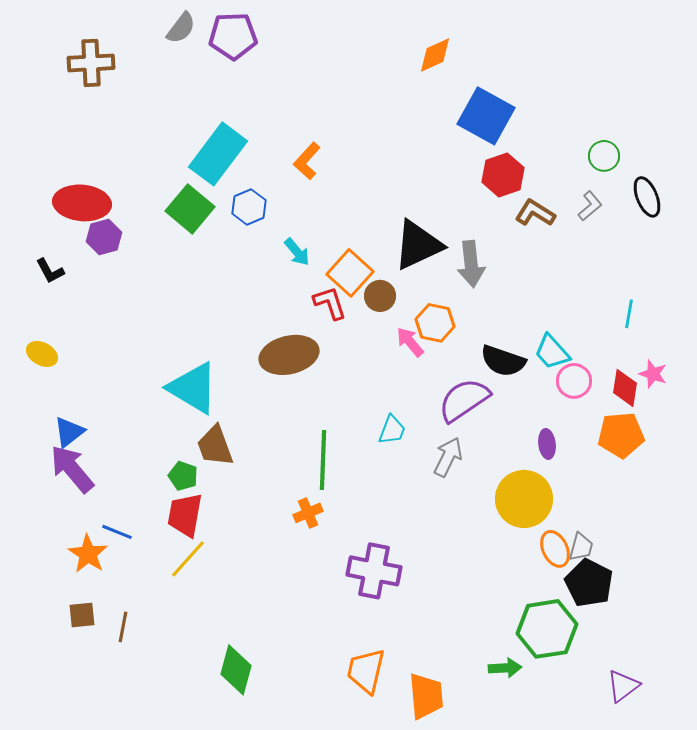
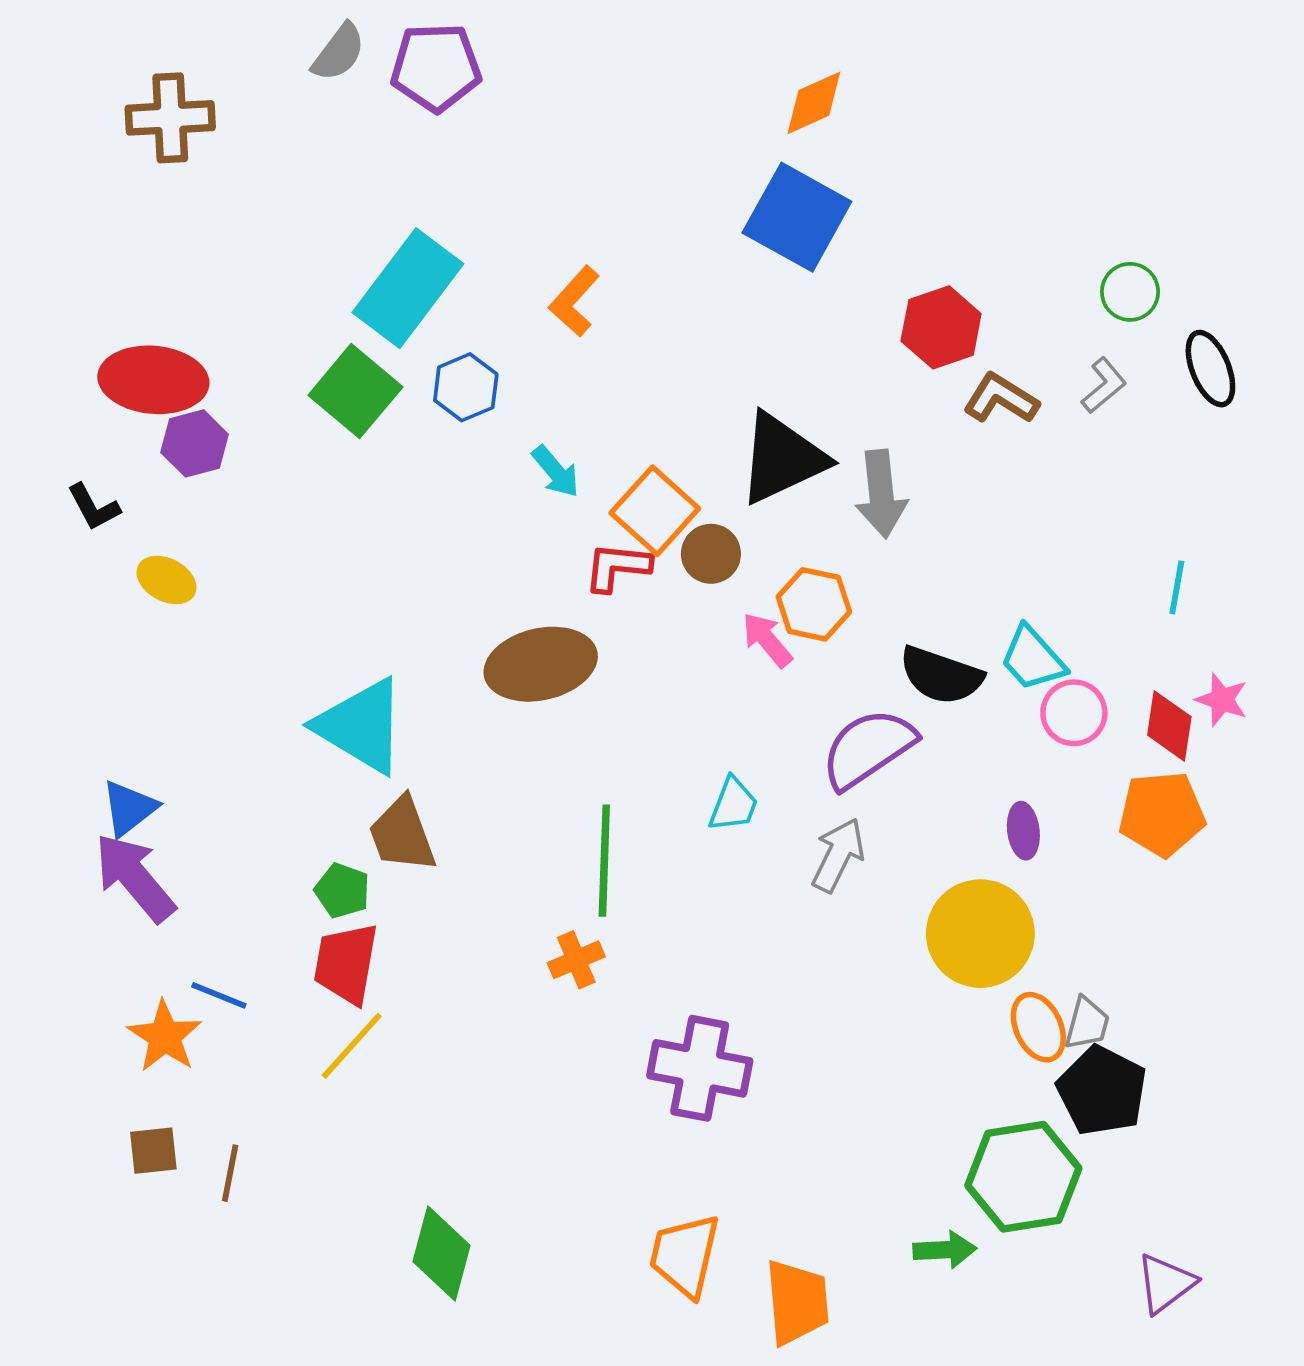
blue square: (486, 116) -> (797, 217), moved
red L-shape: (330, 303) -> (617, 567), turned -66
yellow ellipse: (42, 354) -> (167, 580), moved

